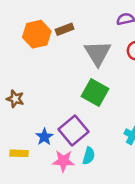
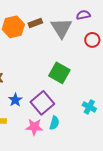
gray triangle: (98, 53) -> (61, 28), moved
blue star: (44, 137) -> (15, 100), moved

